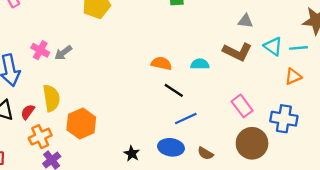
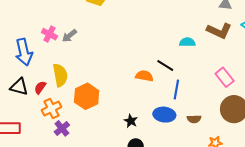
orange semicircle: (161, 63) -> (144, 76), moved
blue line: (186, 119) -> (176, 89), turned -54
brown semicircle: (205, 153) -> (194, 119), turned -32

